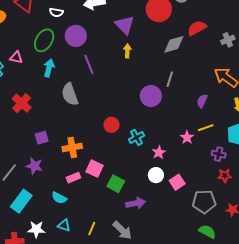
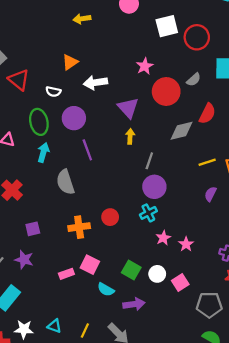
red semicircle: (197, 28) -> (207, 114), turned 144
green ellipse: (44, 40) -> (39, 122), turned -45
gray line: (170, 79) -> (149, 161), moved
yellow line: (206, 128) -> (207, 162), moved
cyan cross: (136, 137) -> (148, 213), moved
pink star: (187, 137) -> (186, 244), moved
orange cross: (72, 147) -> (79, 227), moved
pink star: (159, 152) -> (163, 238), moved
green square: (116, 184) -> (131, 270), moved
cyan semicircle: (59, 198) -> (106, 289), moved

